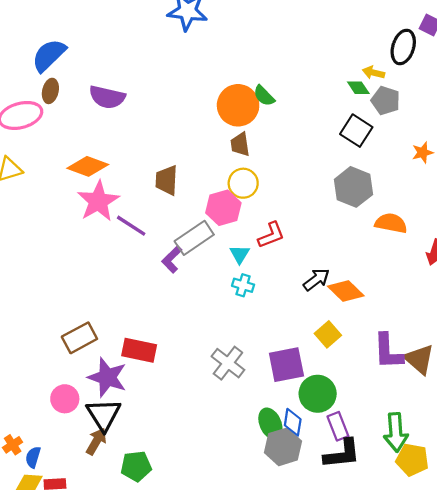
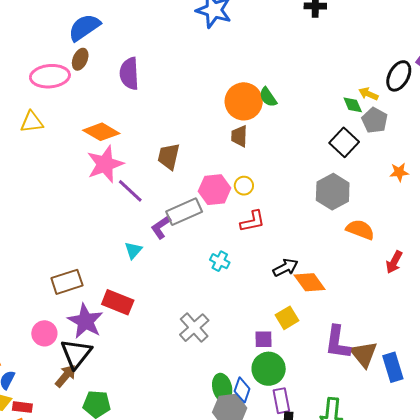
purple semicircle: (107, 97) -> (129, 74), turned 64
yellow circle: (243, 183) -> (244, 186), moved, size x0.7
cyan triangle: (240, 254) -> (133, 250), moved
purple square: (286, 365) -> (264, 339), moved, size x0.6

